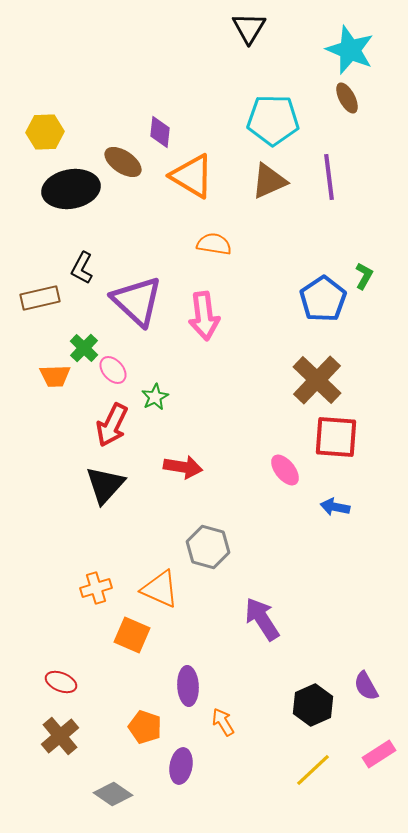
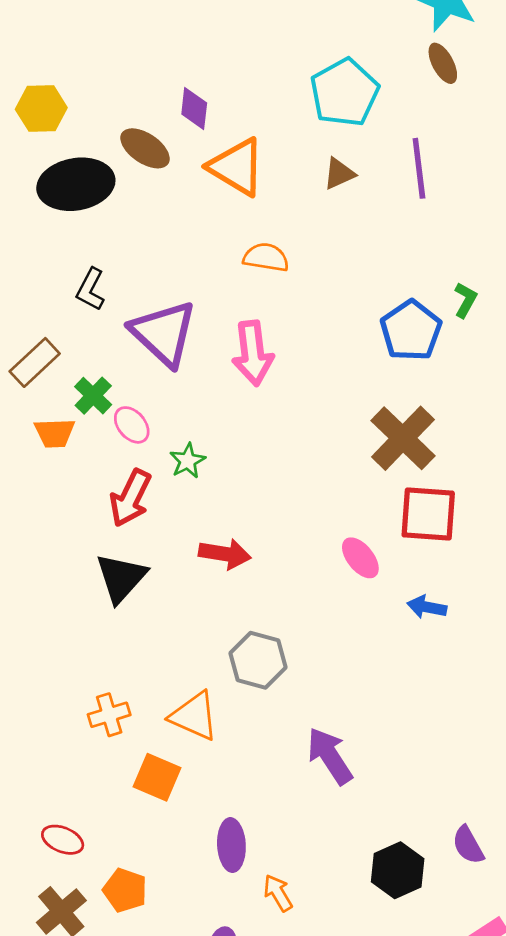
cyan pentagon: (273, 120) -> (344, 93), turned -30
brown triangle: (269, 181) -> (339, 174), size x0.7
brown rectangle: (40, 298) -> (35, 362), moved, turned -30
orange pentagon: (145, 727) -> (125, 890), moved

